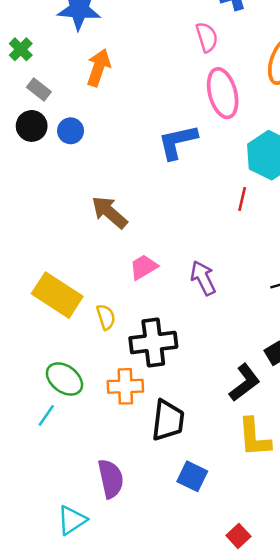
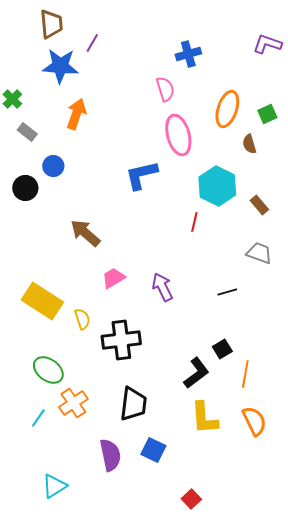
black circle: (32, 126) -> (25, 188), moved
orange cross: (125, 386) -> (73, 403), moved, turned -32
cyan line: (46, 415) -> (38, 418), moved
purple semicircle: (111, 479) -> (110, 455), moved

